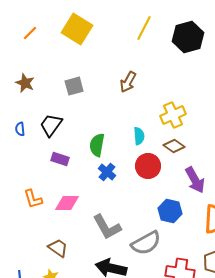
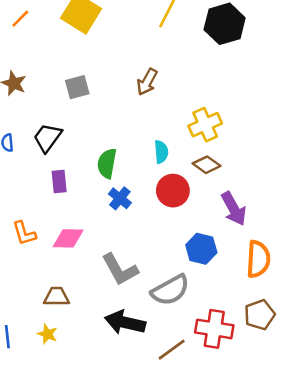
purple rectangle: (60, 159) -> (59, 182), turned 66
brown trapezoid: (58, 248) -> (57, 297), turned -35

